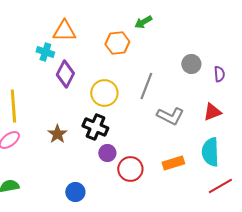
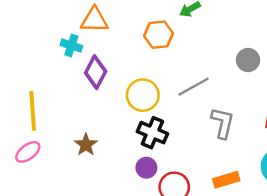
gray line: (146, 86) -> (194, 87), turned 40
gray L-shape: (170, 116) -> (223, 123), turned -104
black cross: (95, 127) -> (152, 133), moved

